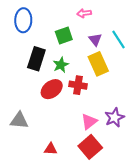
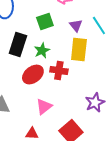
yellow rectangle: (98, 64) -> (79, 50), turned 30
pink triangle: (89, 122) -> (44, 106), moved

